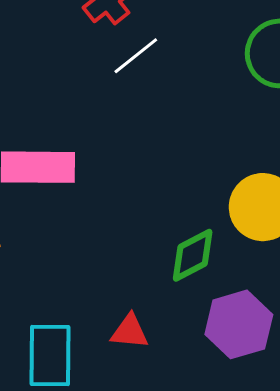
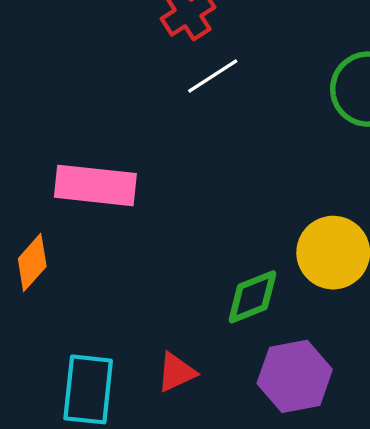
red triangle: (130, 332) -> (176, 372), turned -36

